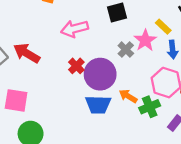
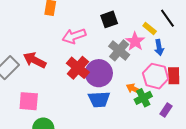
gray cross: (126, 49) -> (119, 50), size x1.5
red cross: (76, 66) -> (78, 68), size x1.6
orange arrow: (128, 96) -> (134, 89), moved

